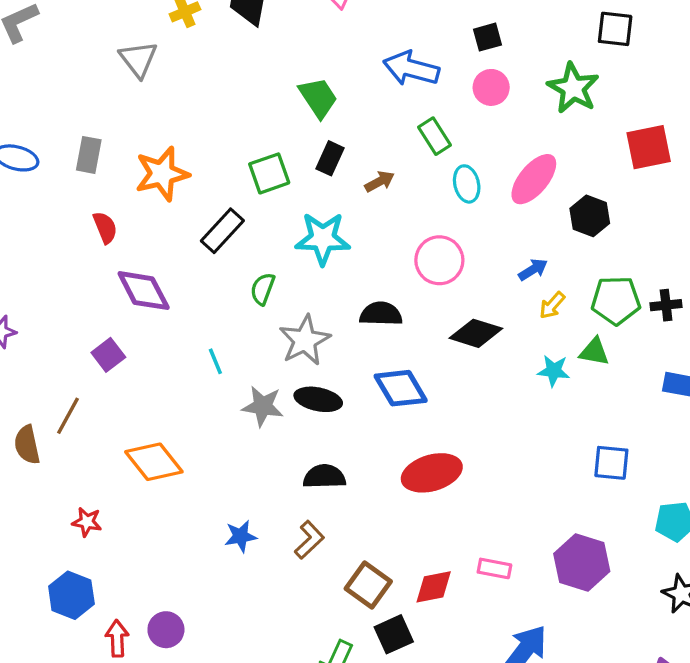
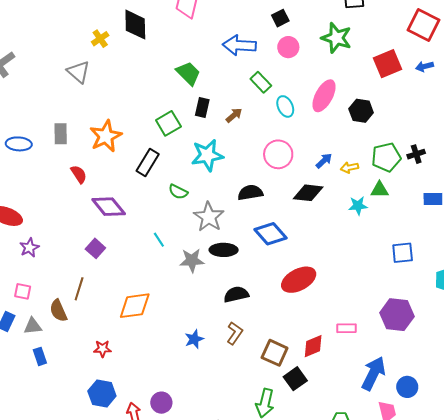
blue arrow: (533, 270) -> (324, 161), moved
green semicircle: (263, 289) -> (178, 192), turned -72
yellow arrow: (552, 305) -> (349, 168), turned 48
orange diamond: (154, 462) -> (135, 306), turned -48

